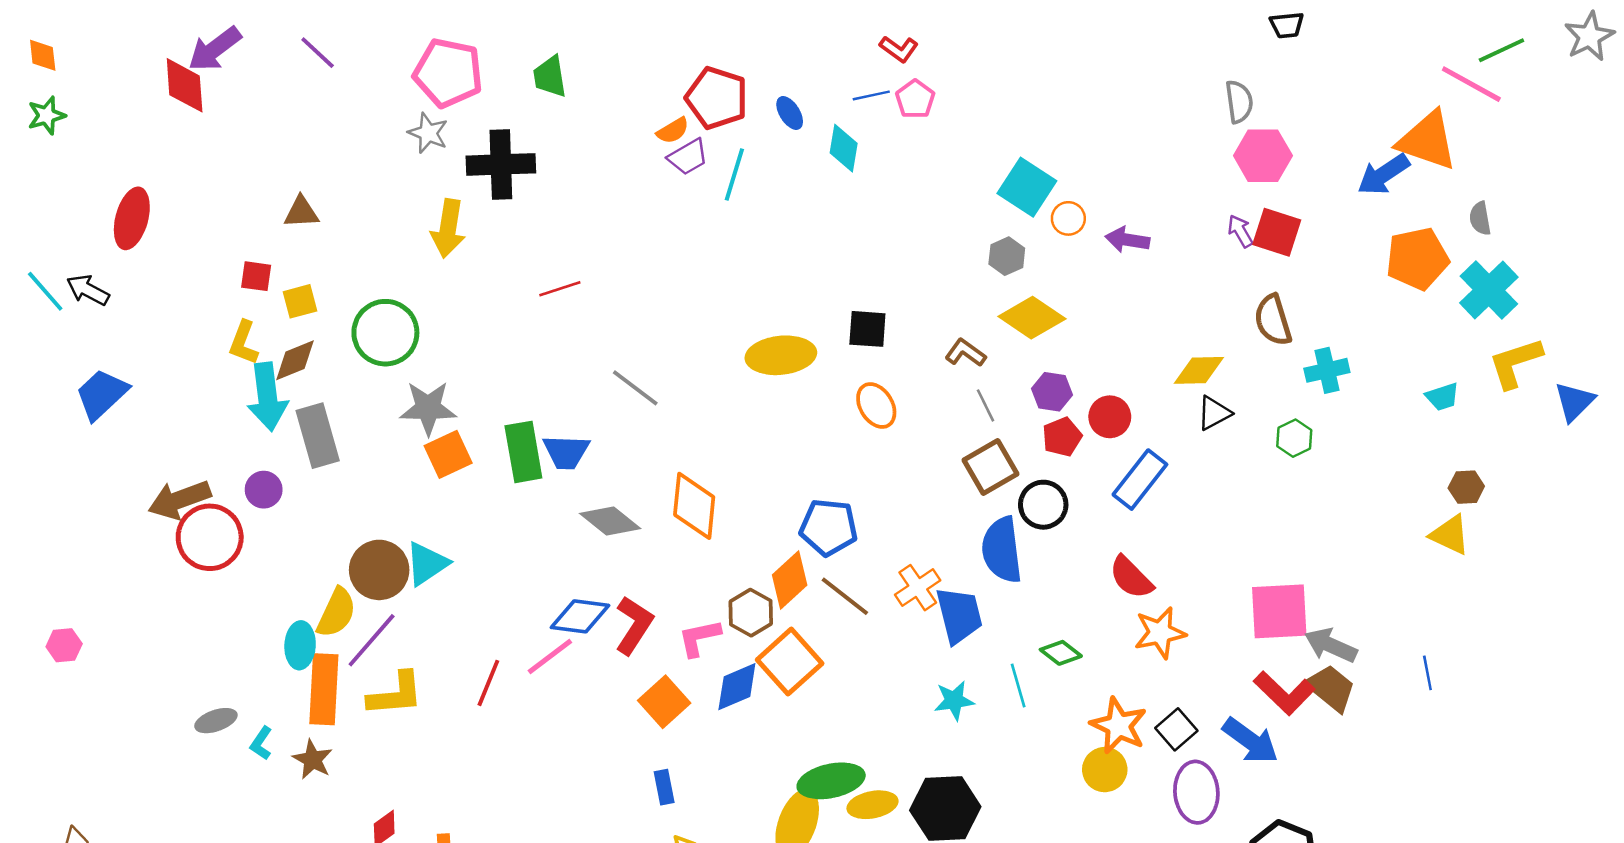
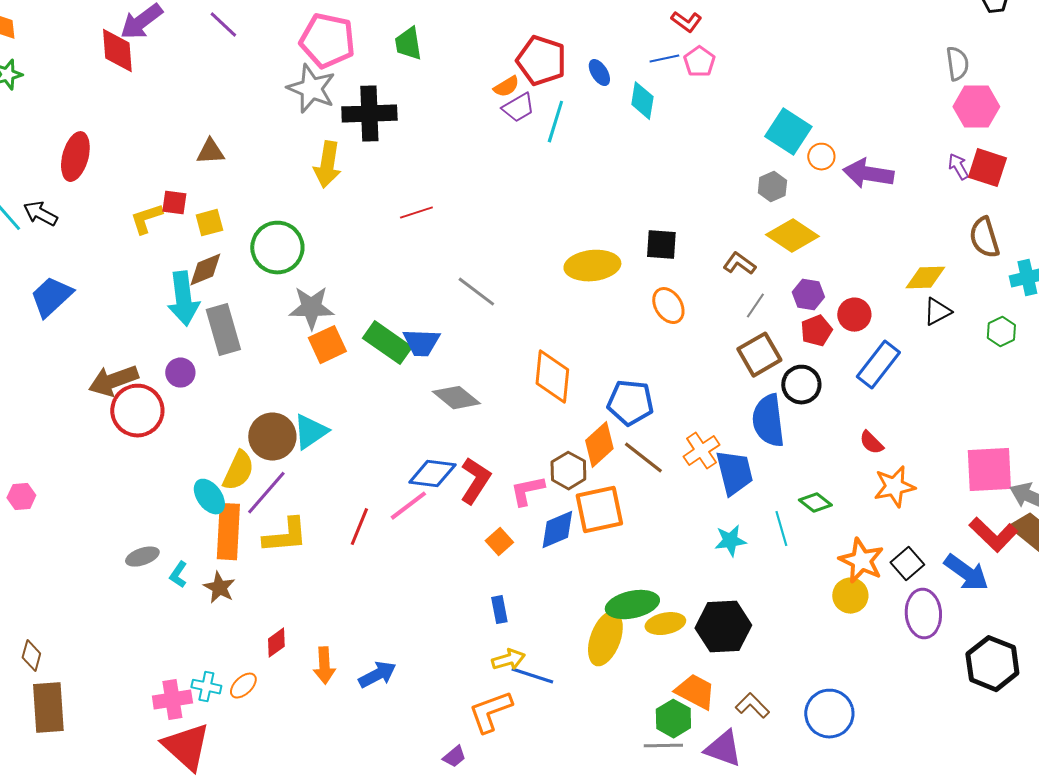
gray star: (428, 133) -> (311, 89), size x1.5
purple arrow: (1127, 240) -> (868, 174), size x1.4
yellow L-shape: (244, 343) -> (146, 219), moved, turned 51
gray line: (985, 405) -> (755, 306), turned 60
green rectangle: (523, 452) -> (387, 343), turned -45
orange diamond: (694, 506) -> (552, 377), moved
red semicircle: (1131, 577) -> (871, 443), size x0.7
cyan ellipse: (300, 645) -> (209, 497), turned -39
orange square: (790, 662) -> (599, 510), turned 30
orange square: (664, 702) -> (499, 542), size x0.7

